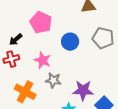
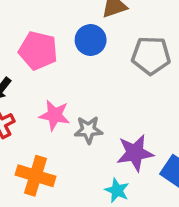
blue circle: (70, 42) -> (91, 40), moved
gray star: (53, 80) -> (88, 130), moved

